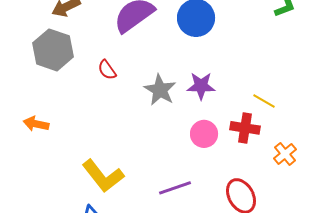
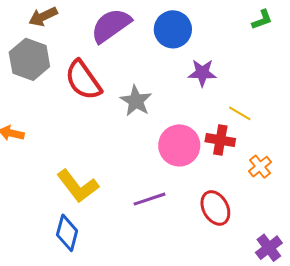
red semicircle: (107, 70) -> (83, 80), size x2.0
purple star: (201, 86) -> (202, 73), moved
pink circle: (204, 134) -> (179, 145), size x1.5

